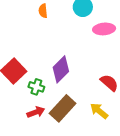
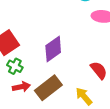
green cross: (36, 87) -> (15, 66), moved

